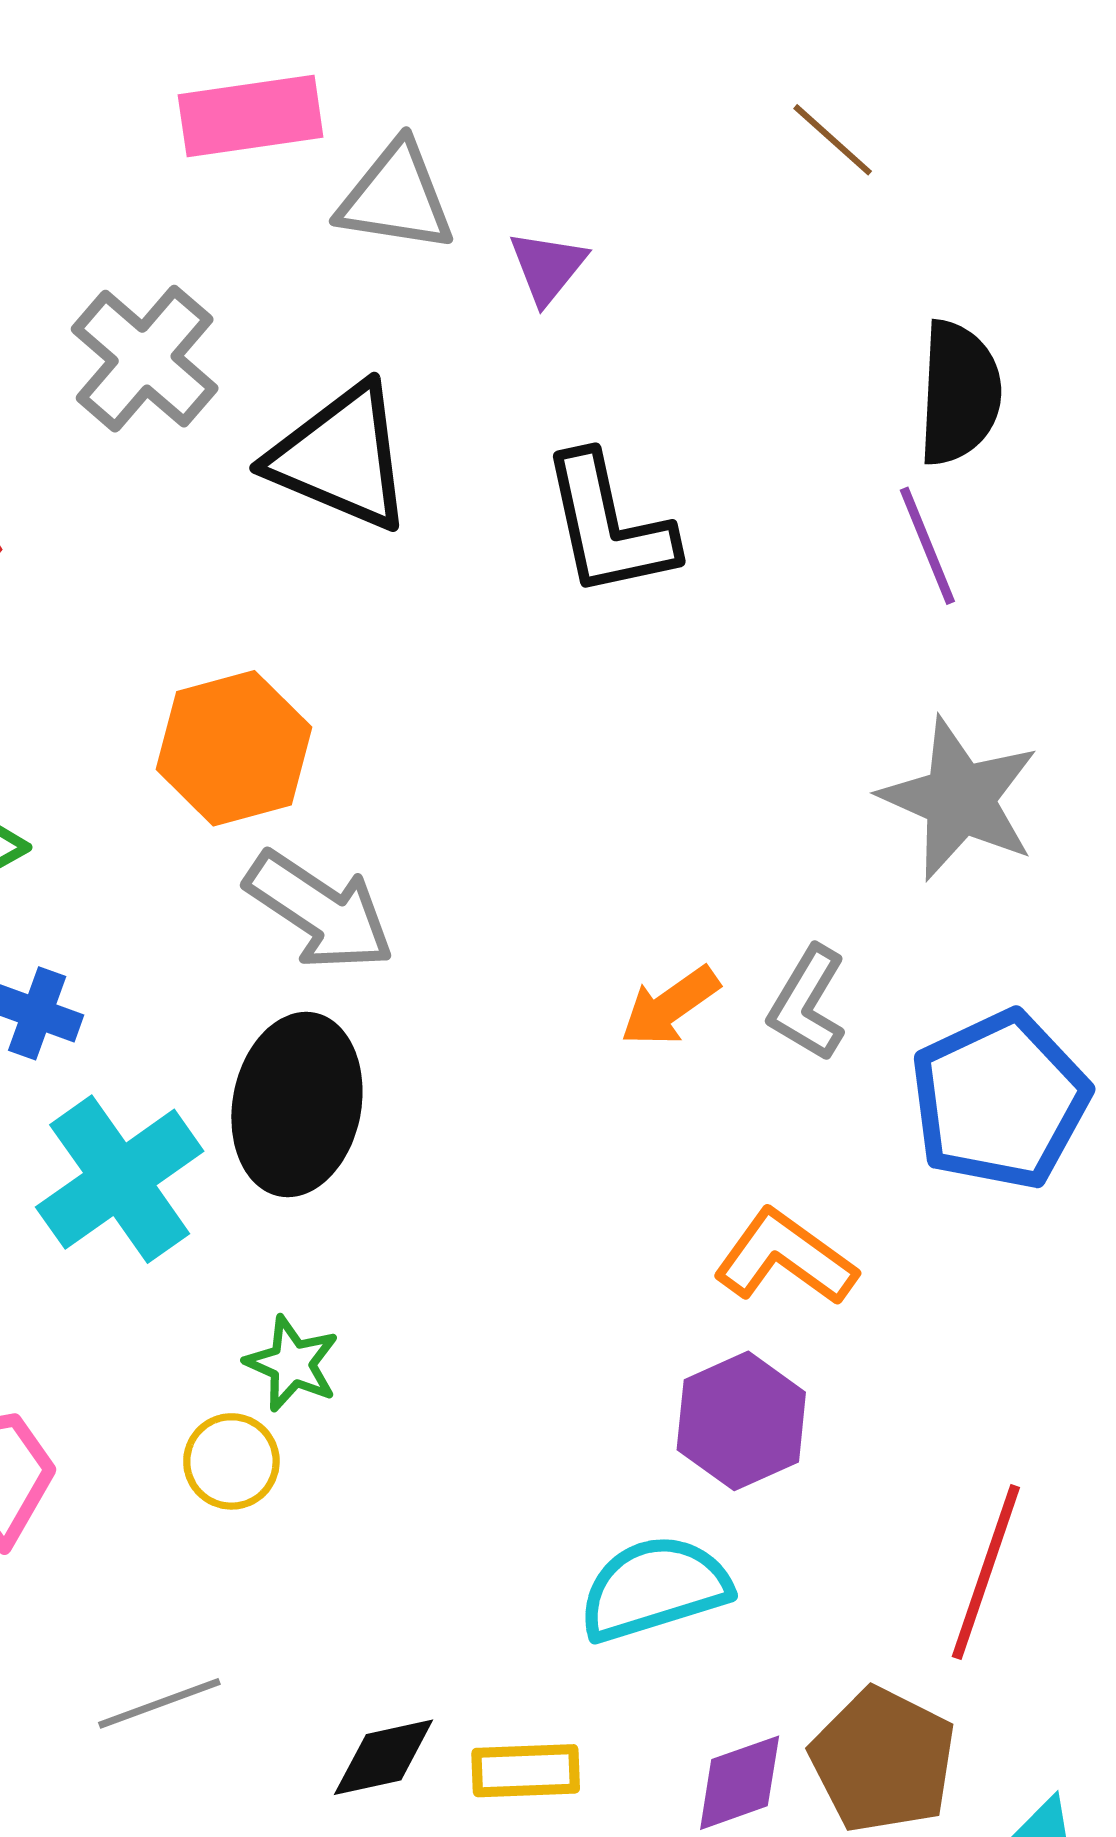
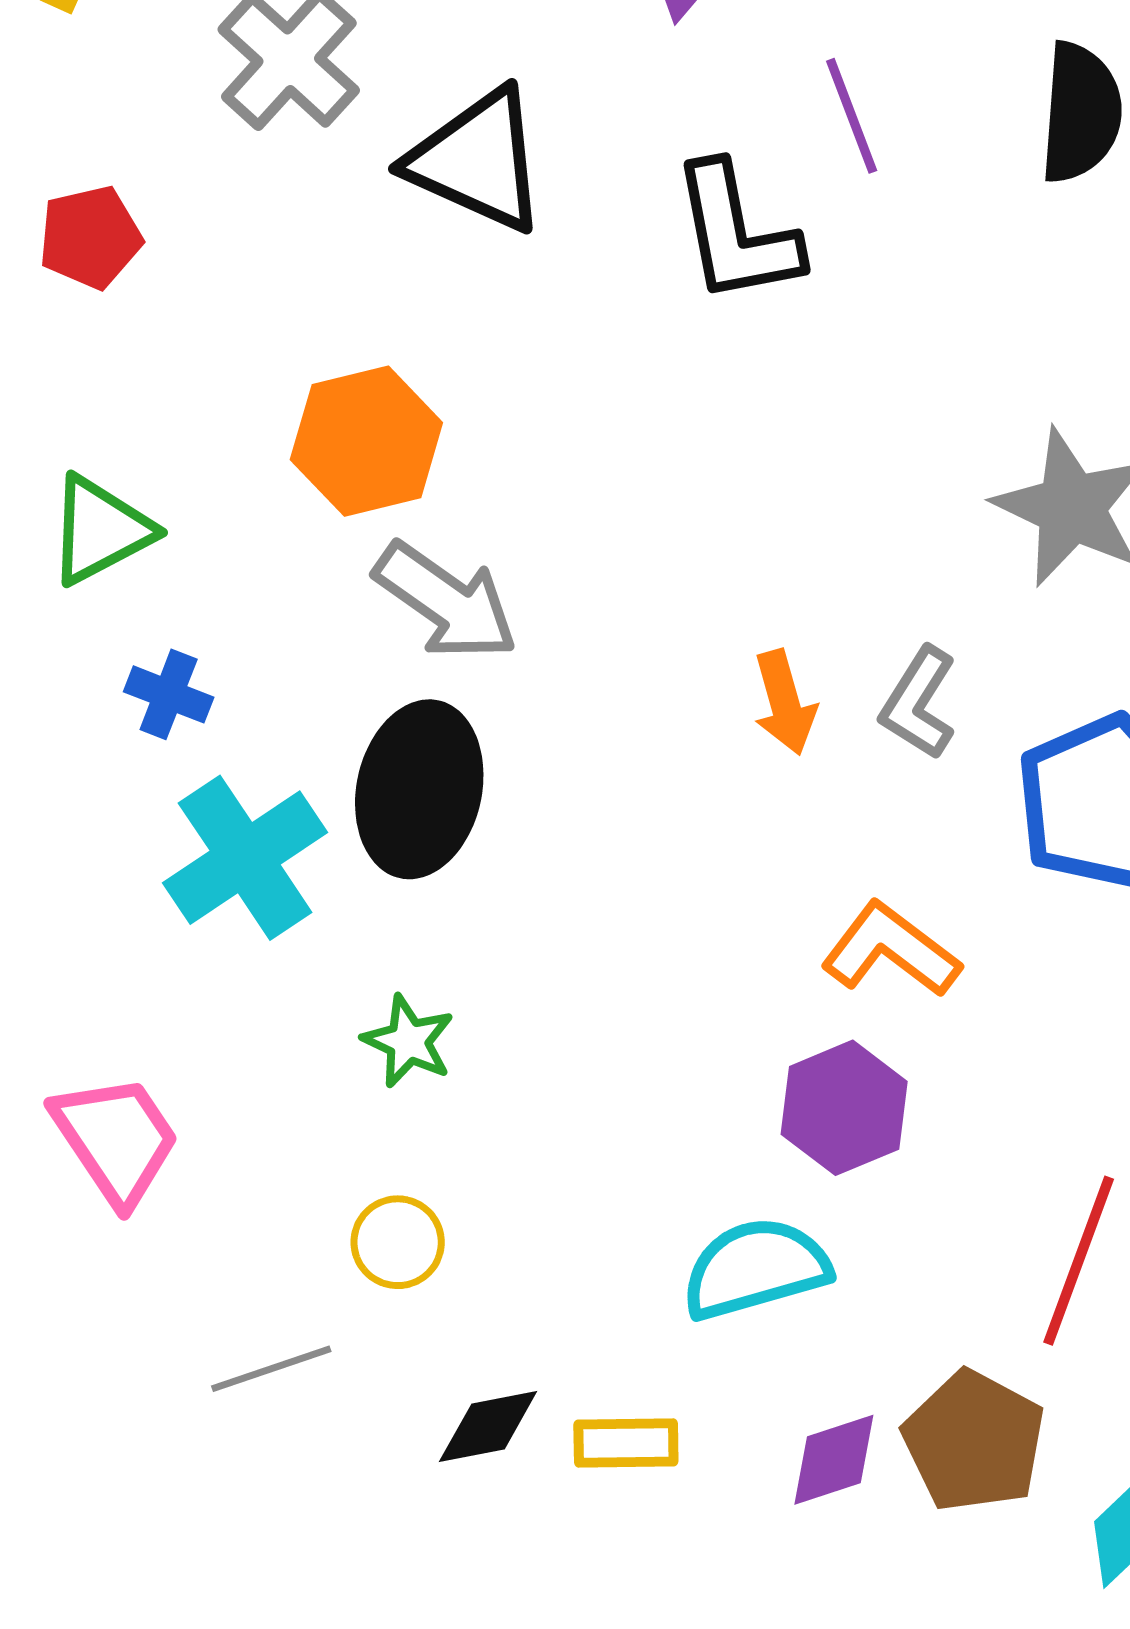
purple line: (927, 546) -> (852, 116), moved
orange arrow: (670, 1006) -> (785, 703), turned -72
yellow circle: (231, 1461) -> (398, 1242), moved

